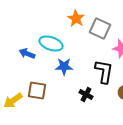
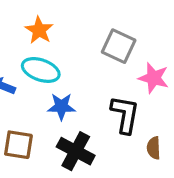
orange star: (76, 19) -> (39, 30), moved
black cross: (86, 95) -> (76, 151), moved, size x1.6

